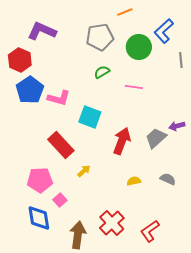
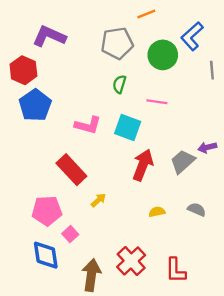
green semicircle: (102, 72) -> (119, 84), turned -42
pink L-shape: (59, 98) -> (88, 125), moved
cyan square: (90, 117) -> (128, 128), moved
red L-shape: (150, 231) -> (176, 270), turned -55

